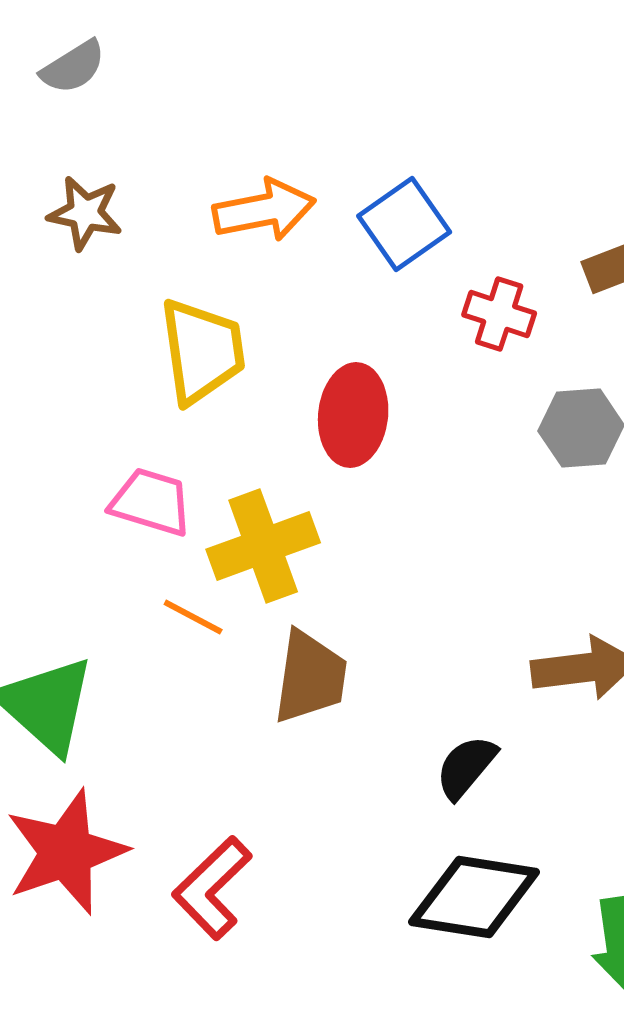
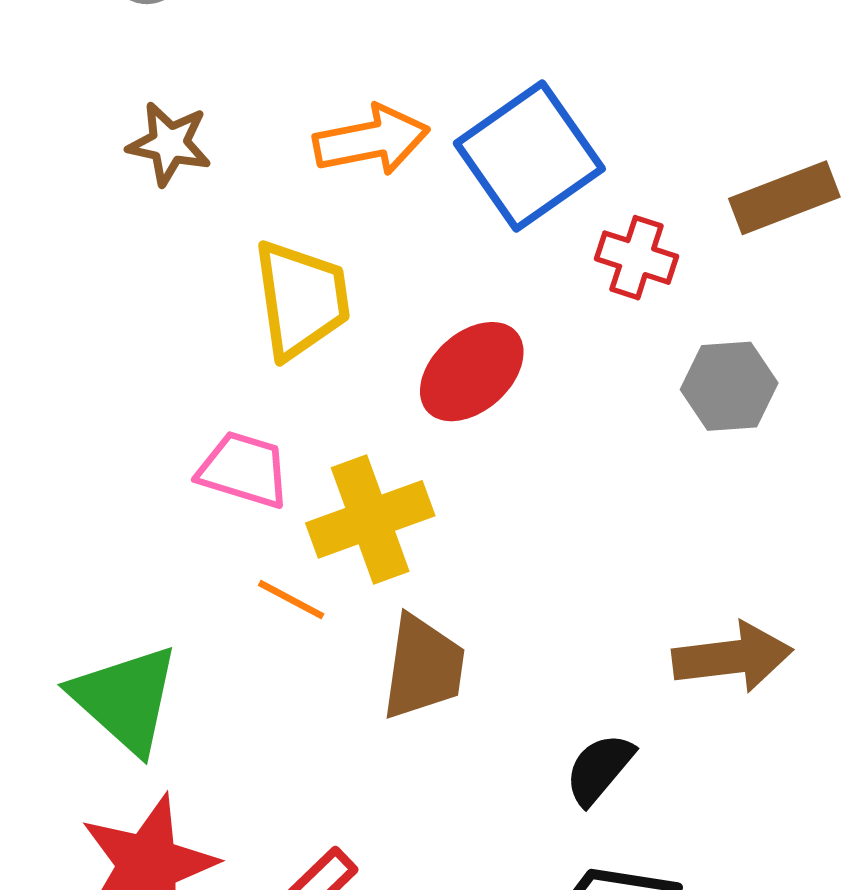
blue square: (404, 224) -> (529, 156), size x1.4
red ellipse: (353, 415) -> (472, 372), turned 42

